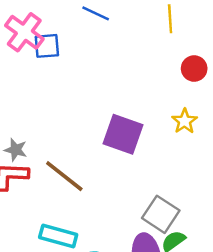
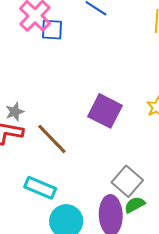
gray star: (16, 150) -> (15, 112), turned 30

